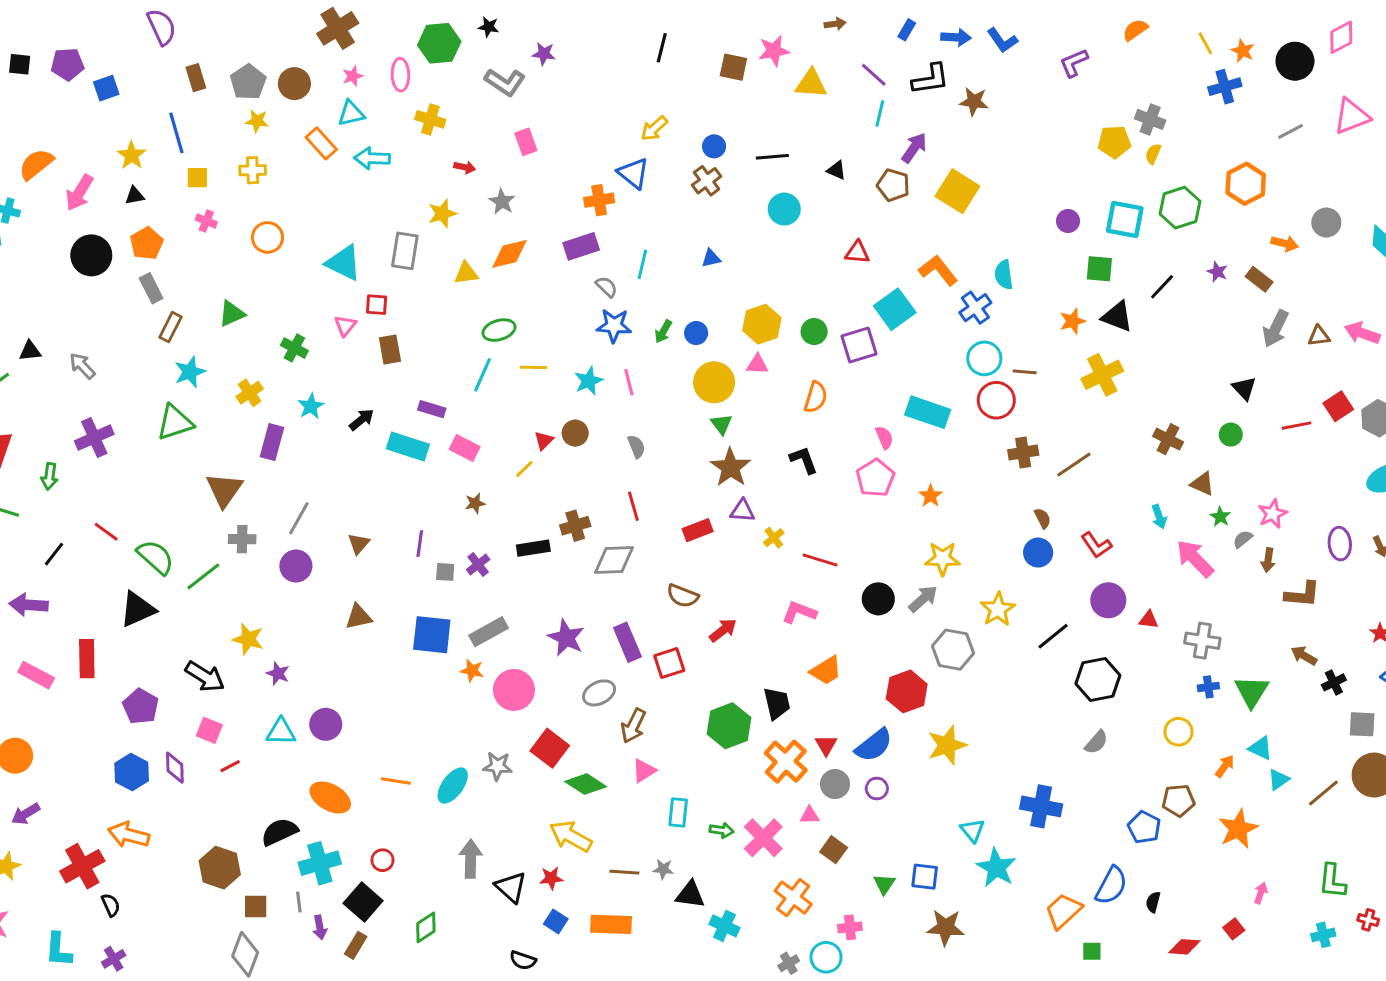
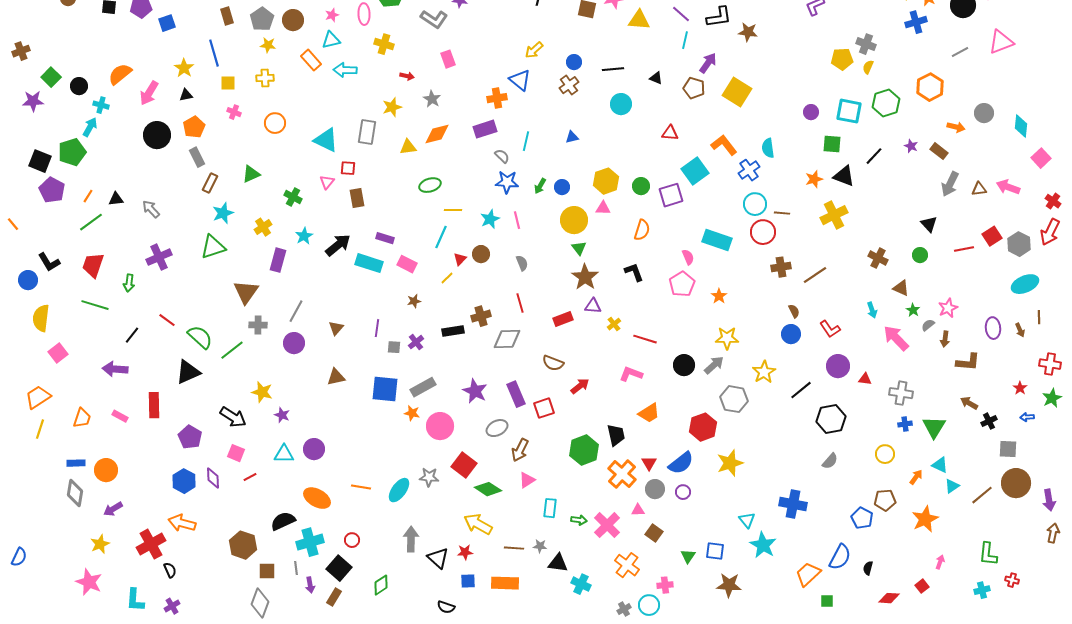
cyan line: (483, 375) -> (441, 237), moved
black arrow: (362, 420) -> (338, 245), size x1.5
pink rectangle: (36, 675) -> (120, 416), size x0.7
blue square: (556, 921) -> (468, 581), turned -35

